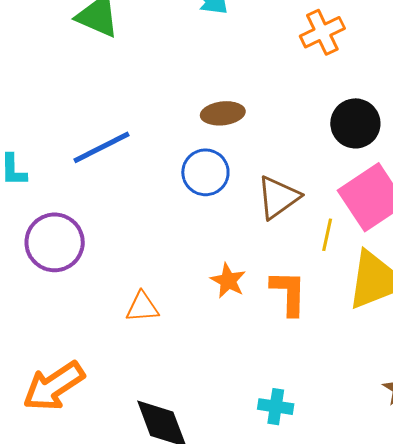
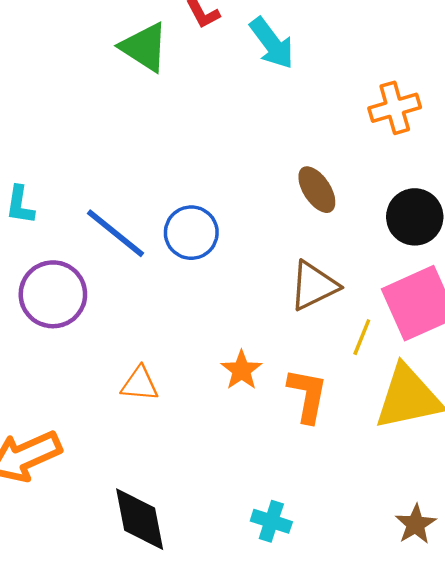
brown ellipse: (223, 113) -> (317, 190), moved, turned 54
blue line: (102, 147) -> (116, 233), moved, turned 56
blue circle: (205, 172) -> (191, 233), moved

